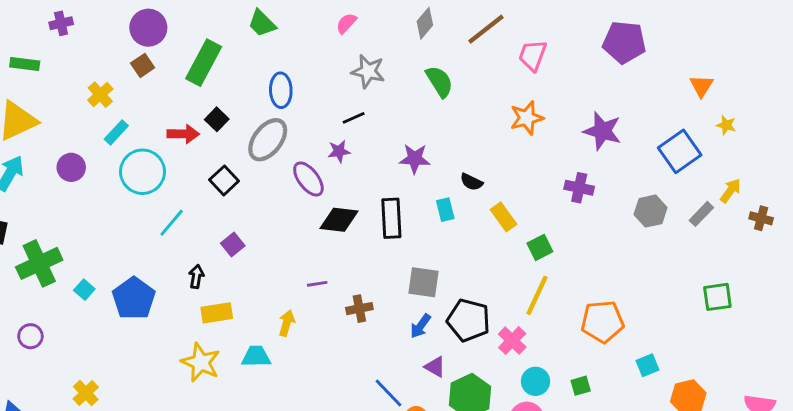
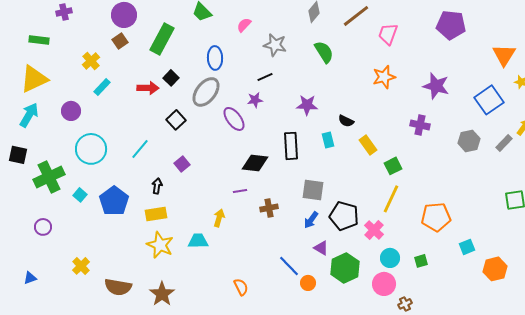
pink semicircle: (346, 23) -> (244, 25), moved
orange triangle: (701, 86) -> (504, 55), size x1.4
cyan circle: (143, 172) -> (91, 149), moved
black diamond: (339, 220) -> (255, 163), moved
yellow rectangle: (217, 313) -> (156, 214), moved

